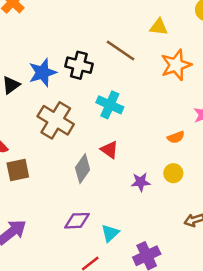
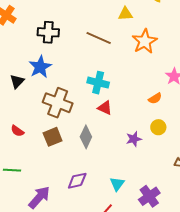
black cross: (79, 65) -> (48, 32), moved
red triangle: (109, 150) -> (105, 108), moved
brown square: (18, 170) -> (53, 137), moved
purple diamond: (77, 221) -> (77, 181), moved

